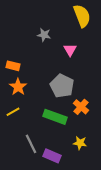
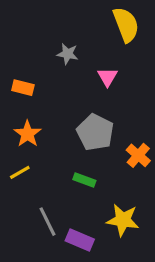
orange rectangle: (13, 66) -> (23, 88), moved
orange cross: (81, 107) -> (138, 155), moved
green rectangle: (55, 117) -> (84, 180), size x0.6
yellow star: (80, 143) -> (123, 220), size x1.5

